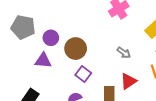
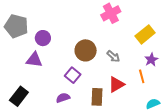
brown circle: (76, 49) -> (86, 50), moved

